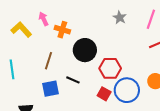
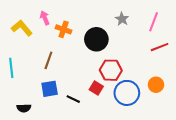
black circle: (85, 50) -> (96, 39), moved
black line: (73, 80) -> (73, 99), moved
red square: (104, 94) -> (96, 88), moved

